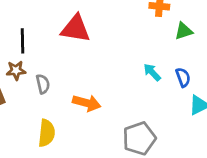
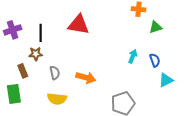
cyan arrow: (152, 72) -> (133, 56), turned 64
gray semicircle: (43, 84) -> (55, 73), moved
yellow semicircle: (47, 133) -> (57, 99), turned 90

